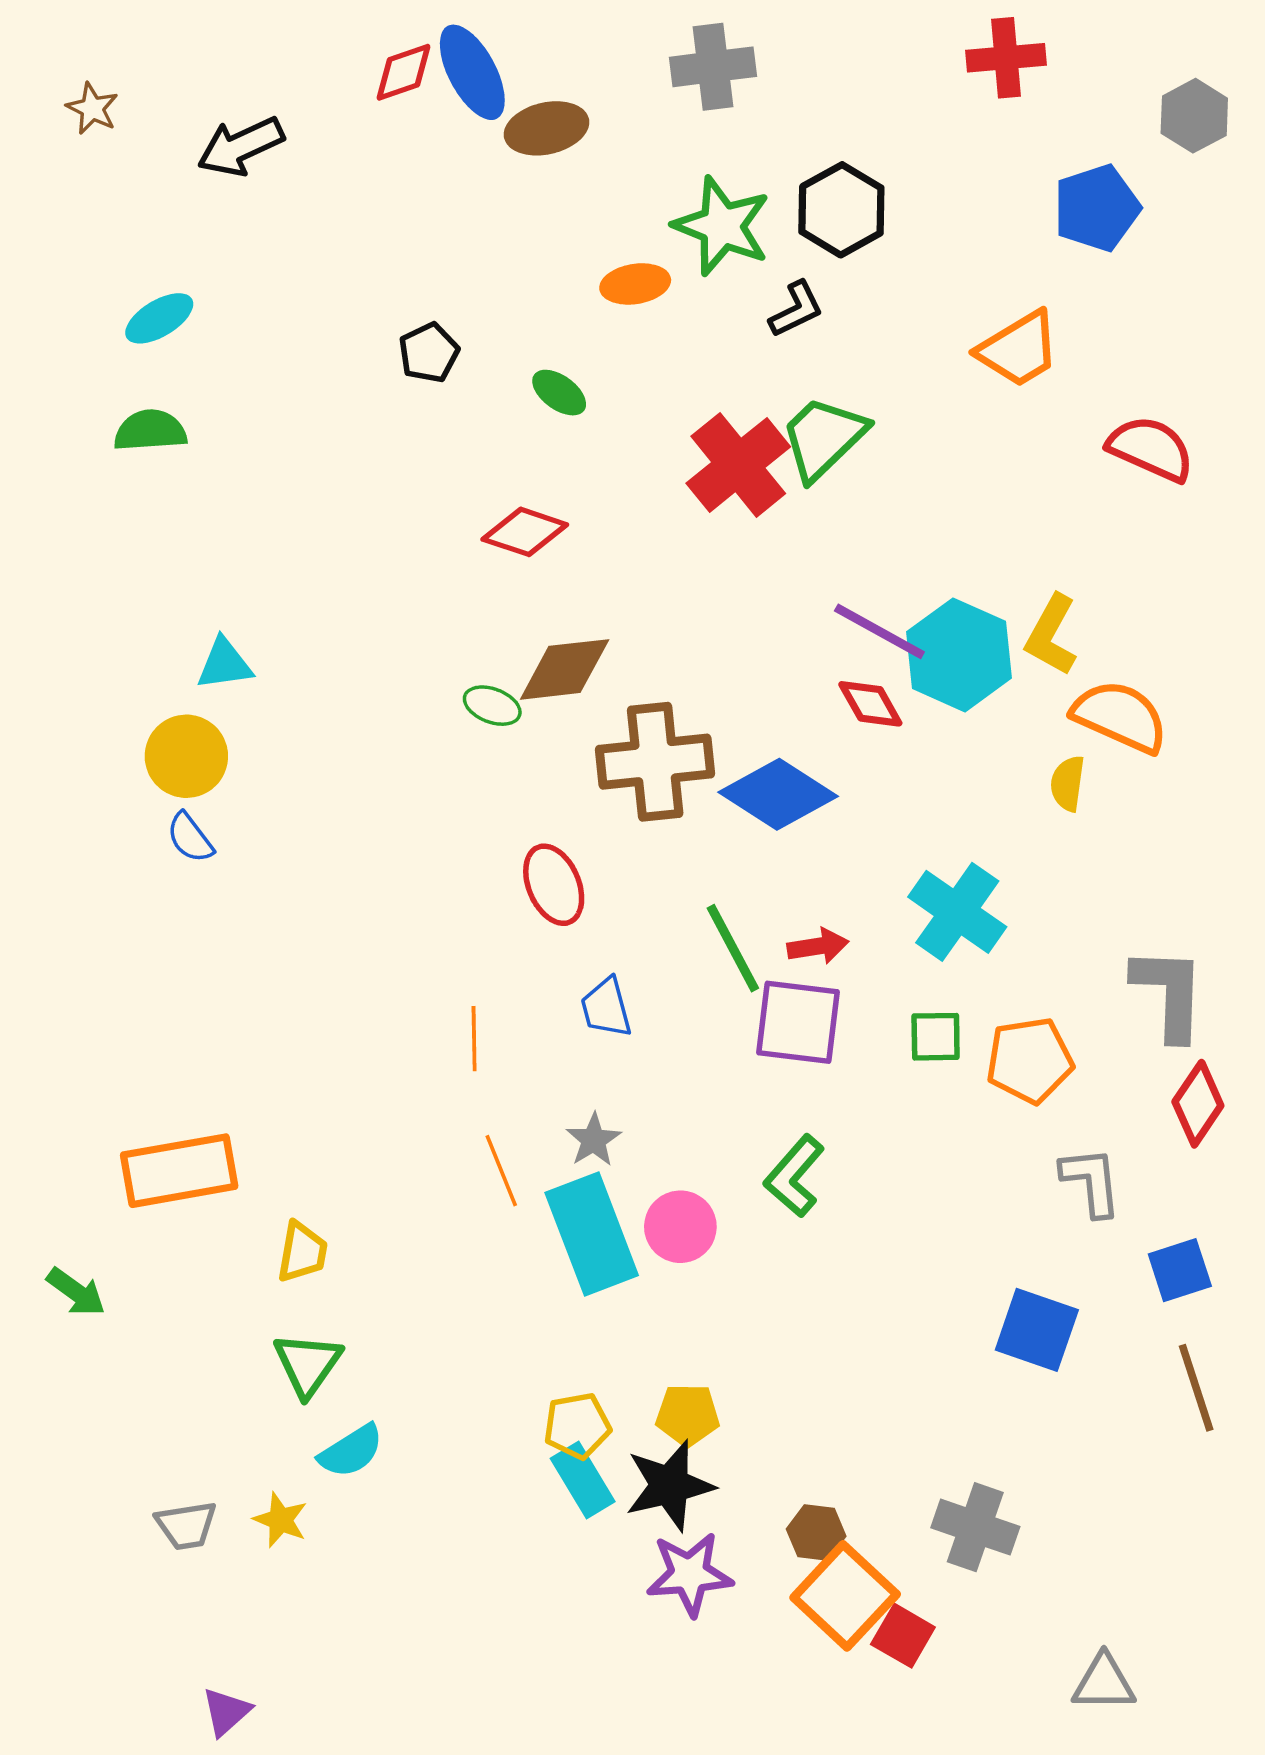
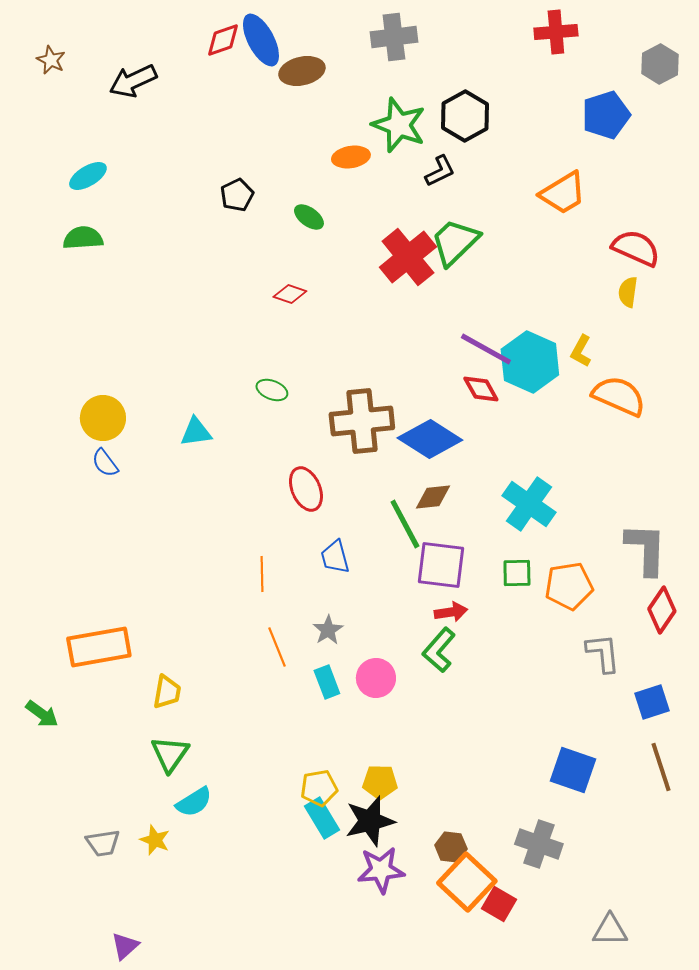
red diamond: (525, 532) -> (290, 294), size x0.7
yellow L-shape: (1051, 635) -> (581, 351), size x0.7
cyan triangle: (224, 664) -> (196, 432), moved
brown diamond: (565, 669) -> (433, 497), moved, size x0.7
yellow semicircle: (1068, 783) -> (628, 292), moved
red arrow: (818, 946) -> (451, 612), moved
cyan rectangle: (592, 1234) -> (327, 682), size x0.5
blue square: (1037, 1330) -> (573, 770), moved

